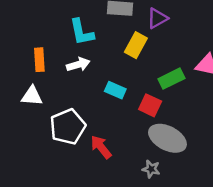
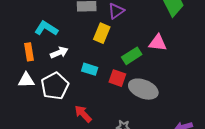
cyan L-shape: (82, 32) -> (46, 28), moved, turned 140
white pentagon: (68, 127) -> (55, 86), moved
gray ellipse: (167, 138) -> (143, 89), moved

